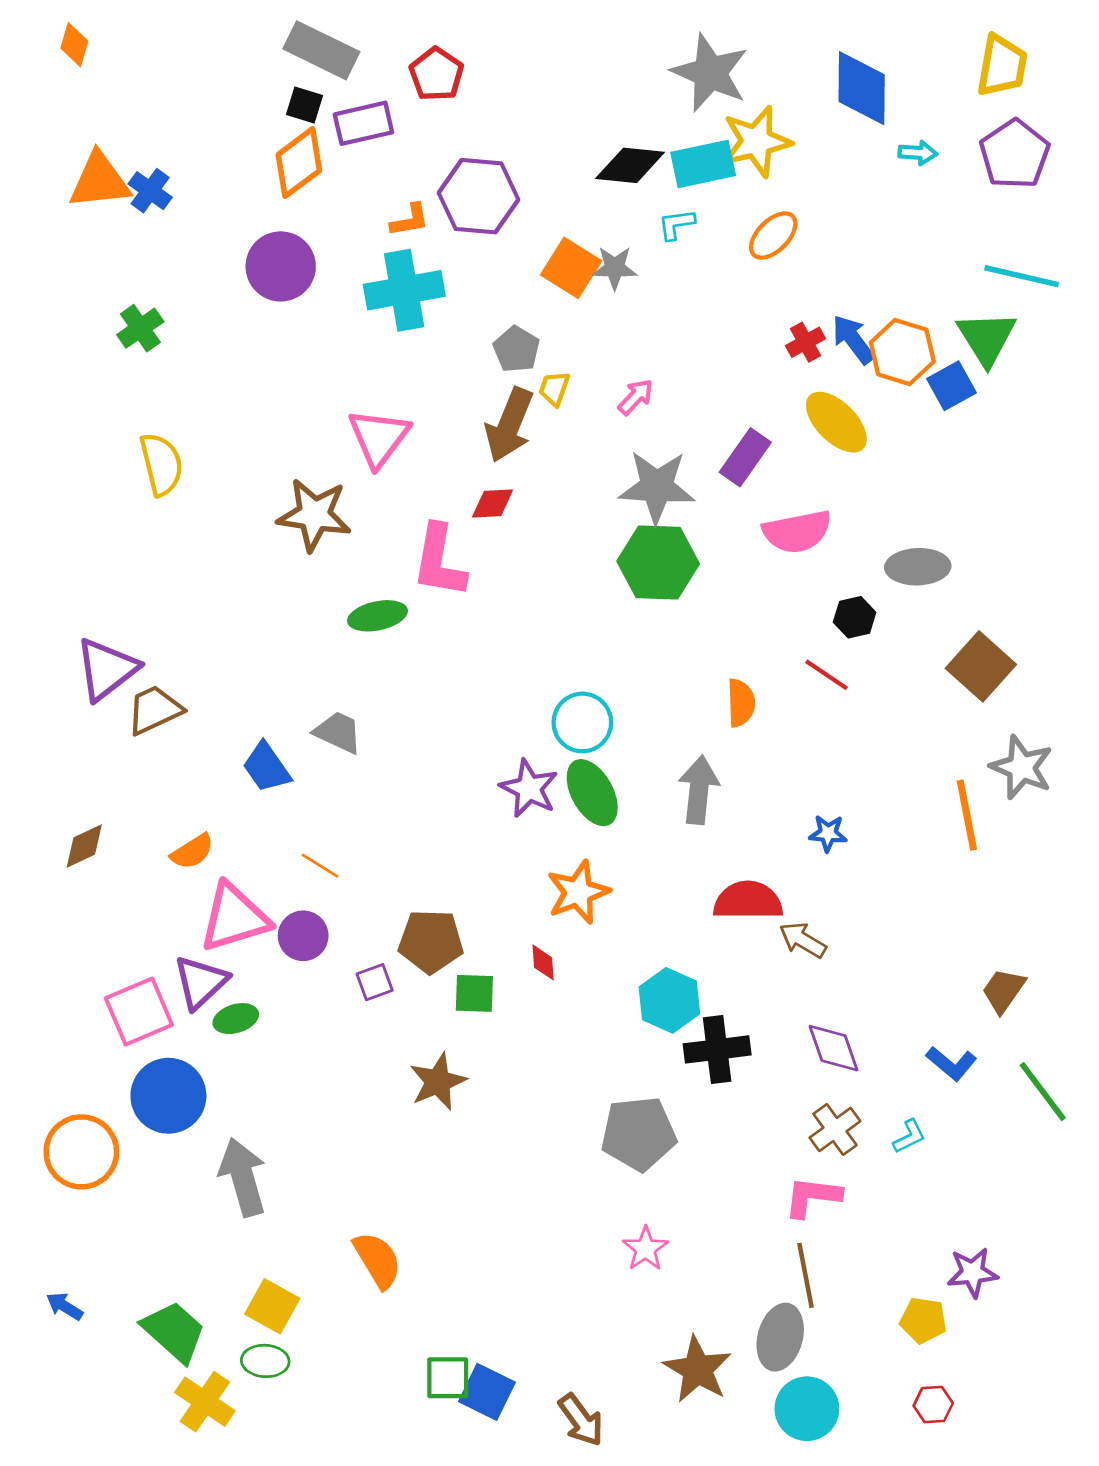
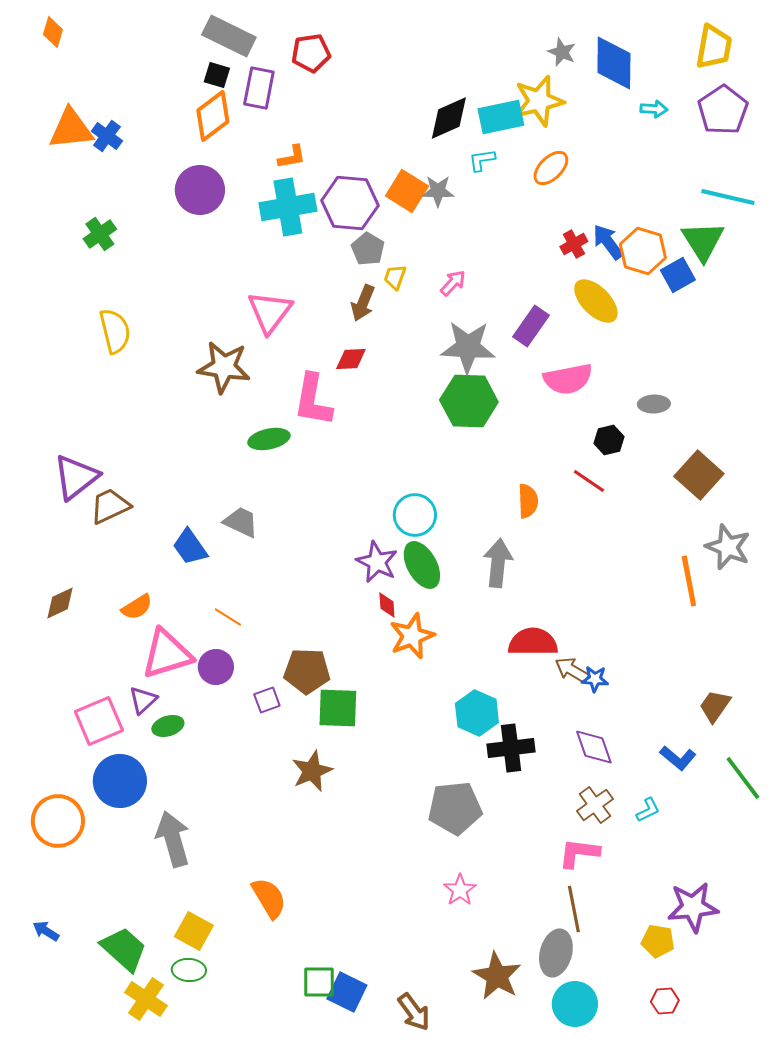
gray star: (710, 73) -> (562, 52), moved, size x0.5
red pentagon: (436, 74) -> (311, 53), turned 30
purple rectangle: (363, 123) -> (259, 88), turned -66
black diamond: (630, 165) -> (449, 118), turned -30
purple hexagon: (479, 196) -> (350, 203), moved
brown arrow: (509, 425) -> (363, 303), size x0.7
gray ellipse: (918, 567) -> (654, 404), size x0.7
blue star: (828, 833) -> (595, 679), moved
red diamond: (543, 962) -> (387, 605), moved
purple triangle: (201, 982) -> (143, 700), size x0.7
green square: (474, 993) -> (338, 708), size x1.4
purple star: (972, 1273) -> (693, 907), size x1.4

